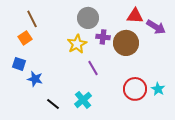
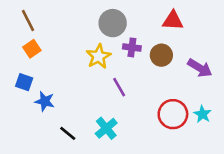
brown line: (32, 19) -> (28, 21), moved
purple arrow: (156, 27) -> (200, 68), moved
brown circle: (126, 43) -> (161, 55), size x0.7

